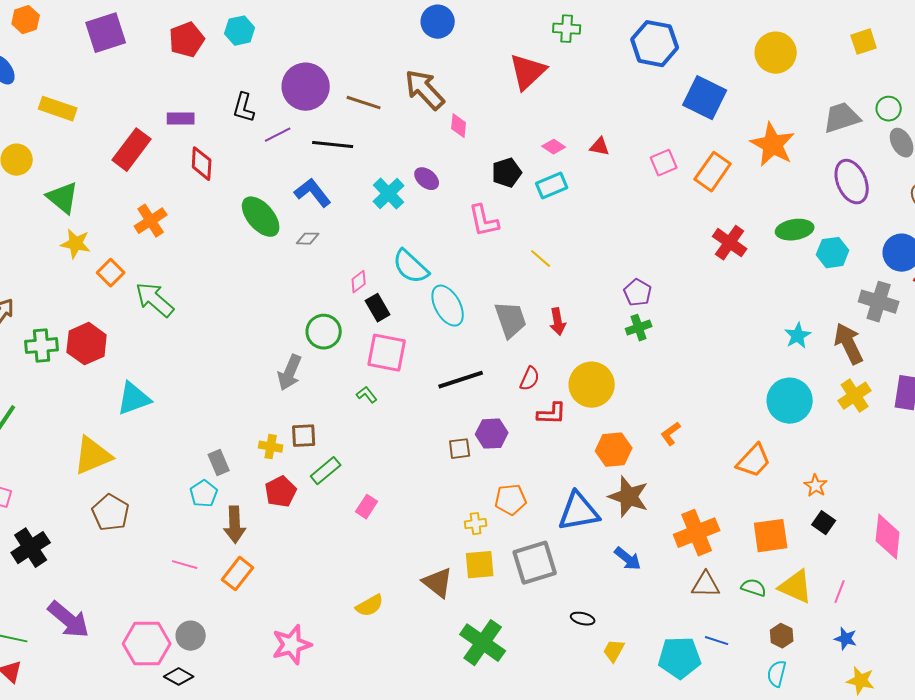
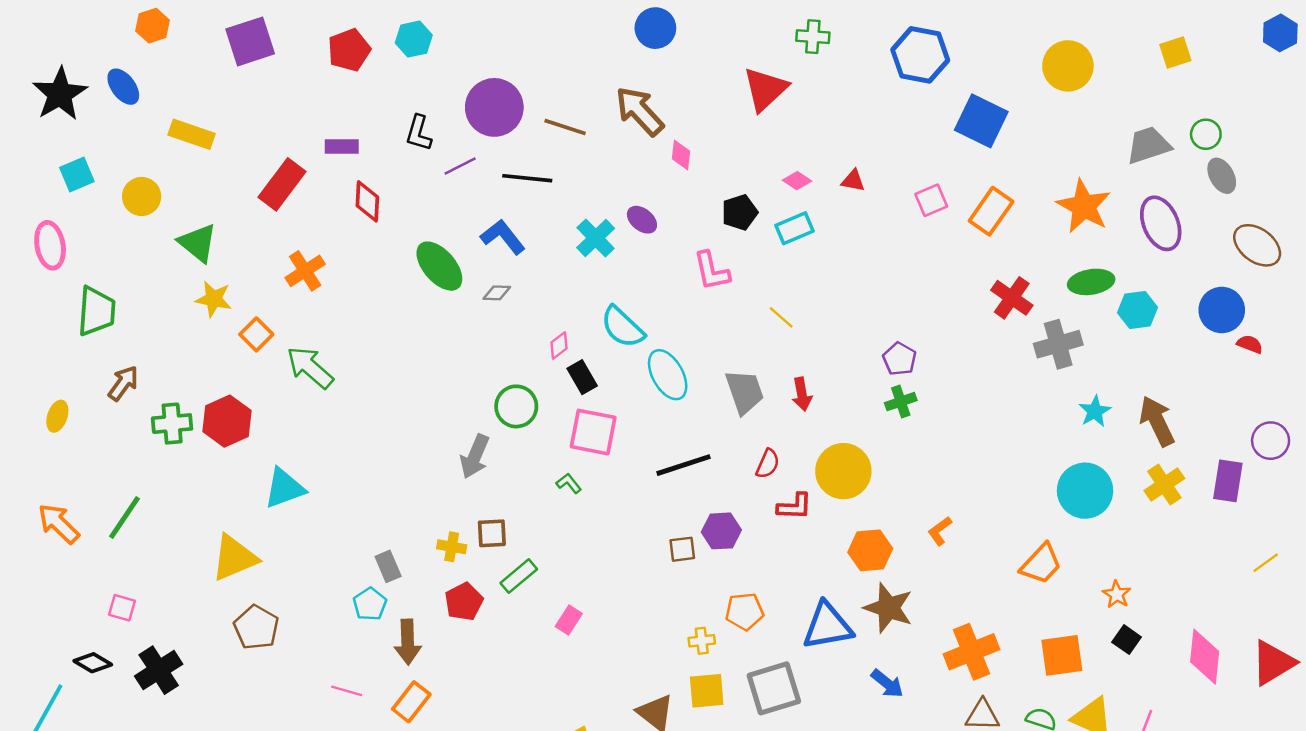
orange star: (773, 145) -> (1084, 206), moved
gray cross: (879, 302) -> (1058, 344), moved, turned -33

